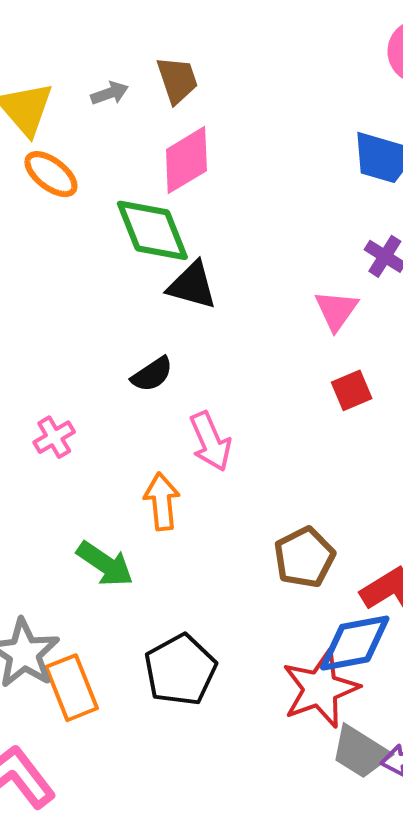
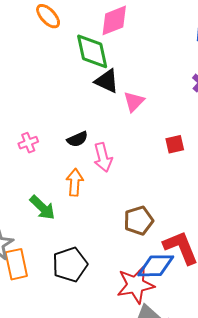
pink triangle: (336, 310) -> (134, 101), moved
black semicircle: (152, 374) -> (77, 139), moved

